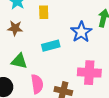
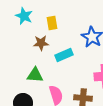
brown star: (15, 28) -> (41, 43), moved

